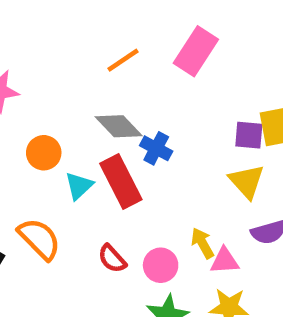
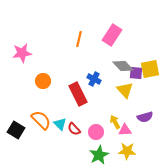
orange line: (123, 60) -> (79, 39), turned -42
gray diamond: (119, 126) -> (123, 66), moved
yellow triangle: (247, 181) -> (125, 90), moved
cyan triangle: (79, 186) -> (60, 124), moved, turned -32

